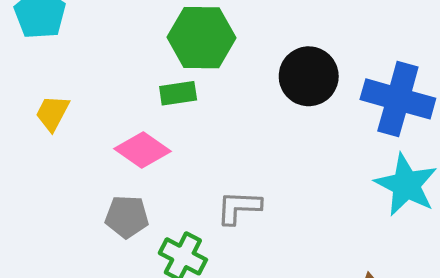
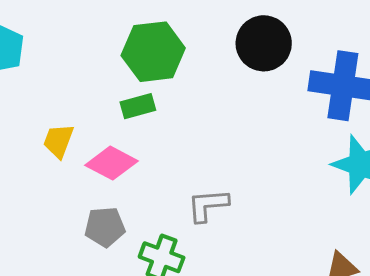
black circle: (309, 76) -> (264, 43), moved
yellow trapezoid: (52, 113) -> (58, 141), moved

